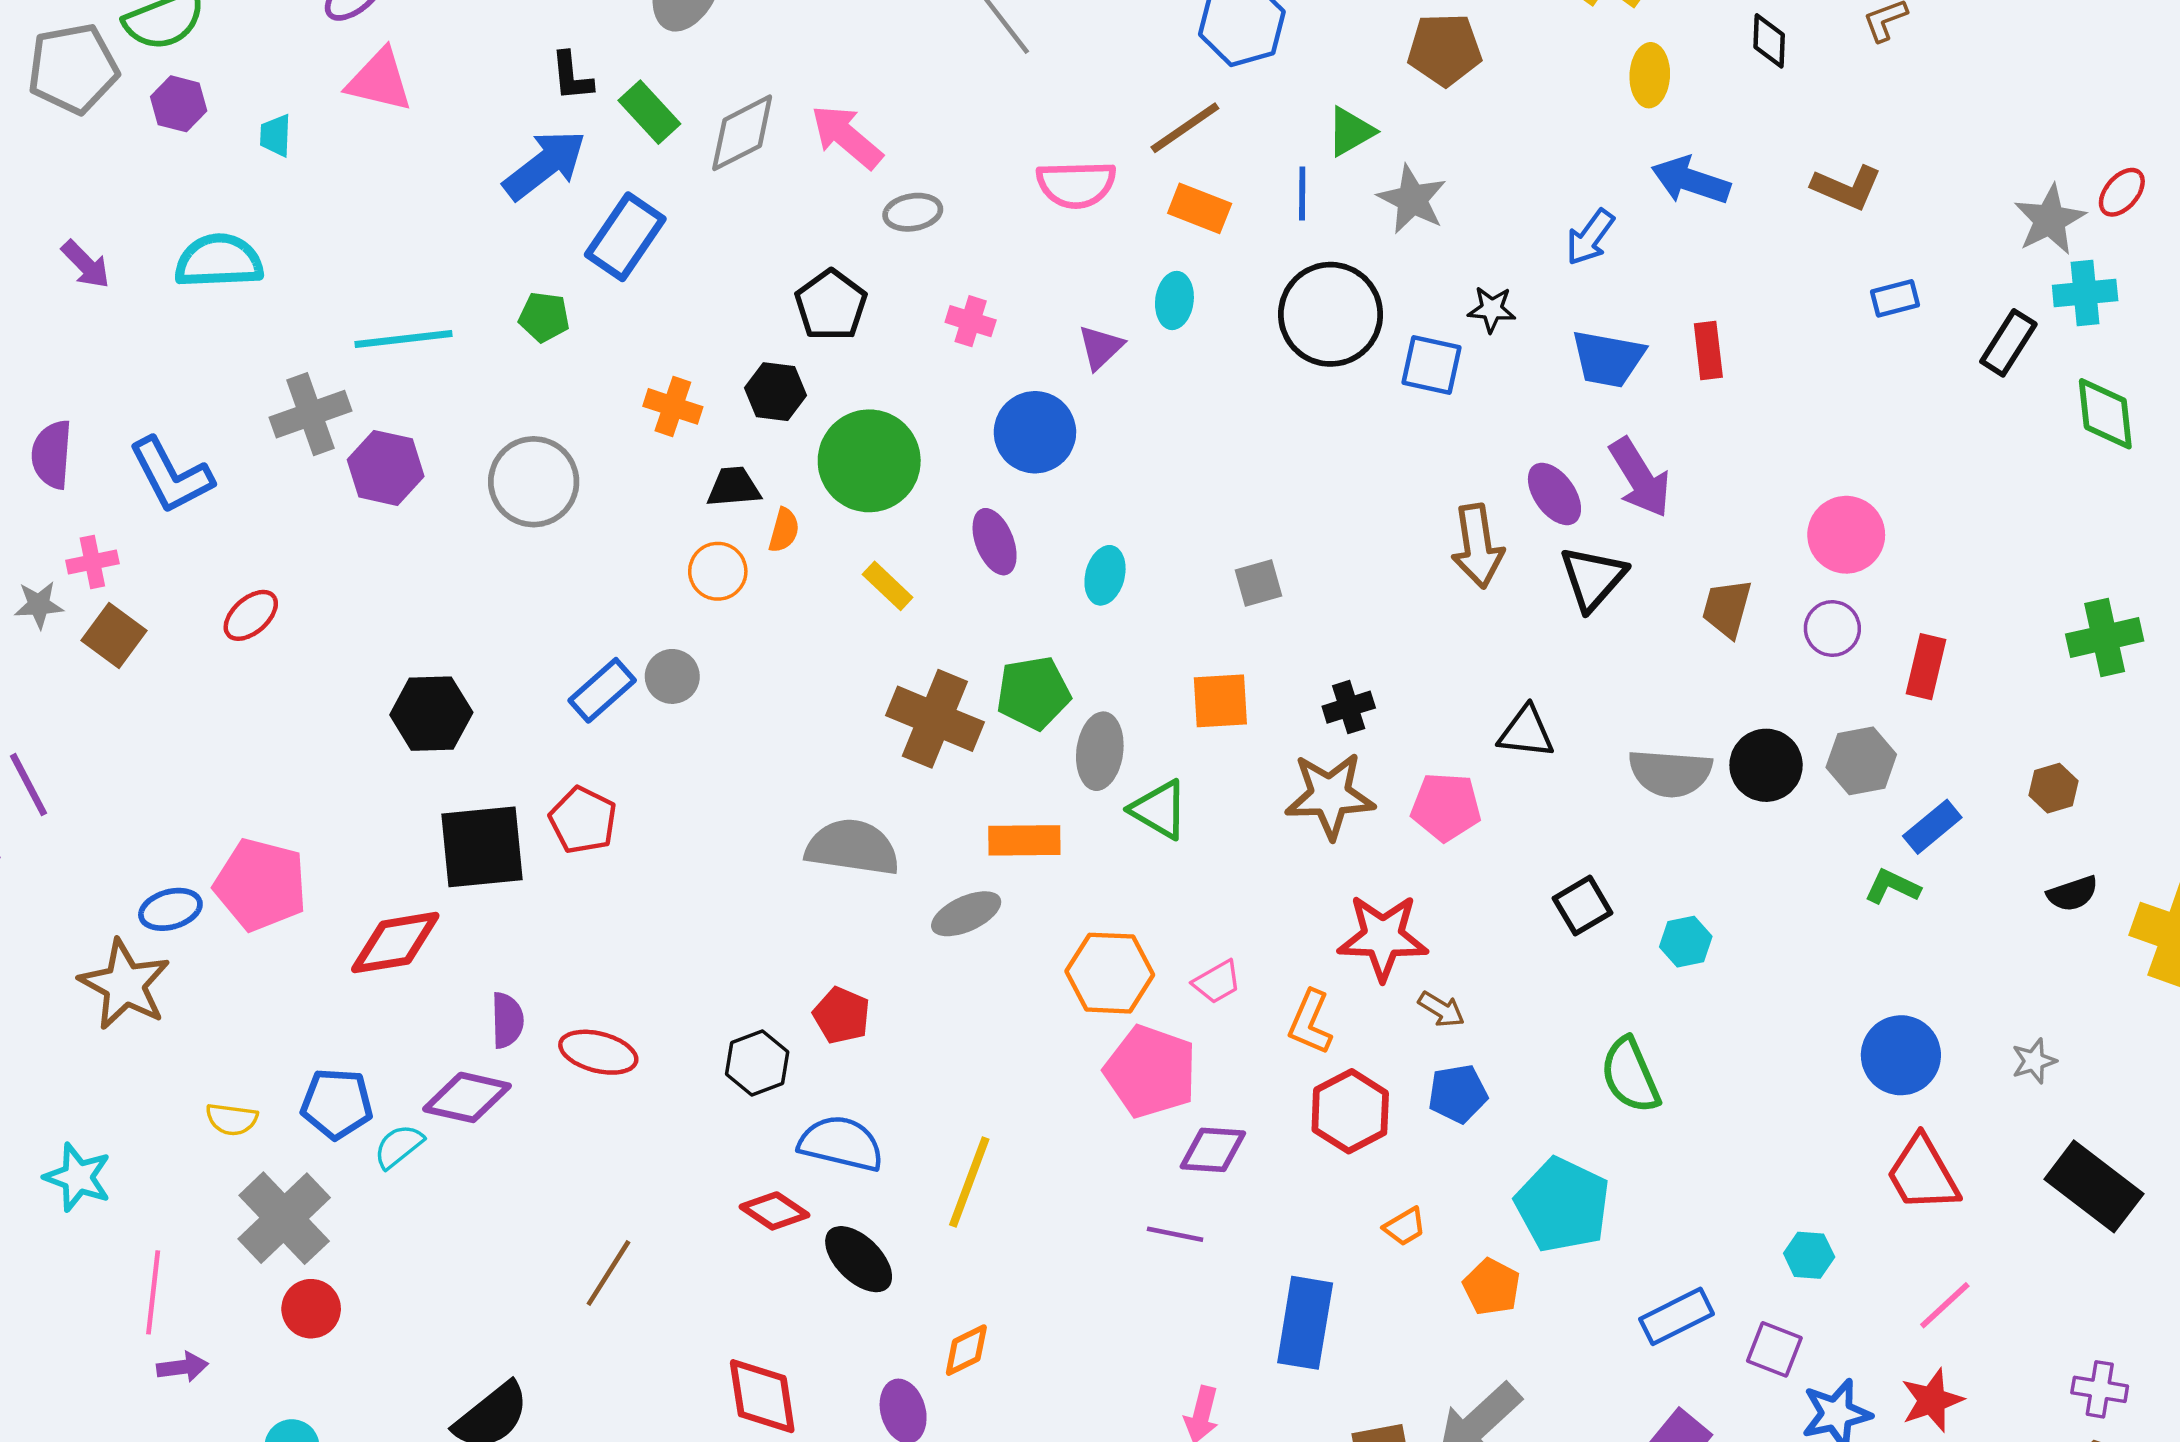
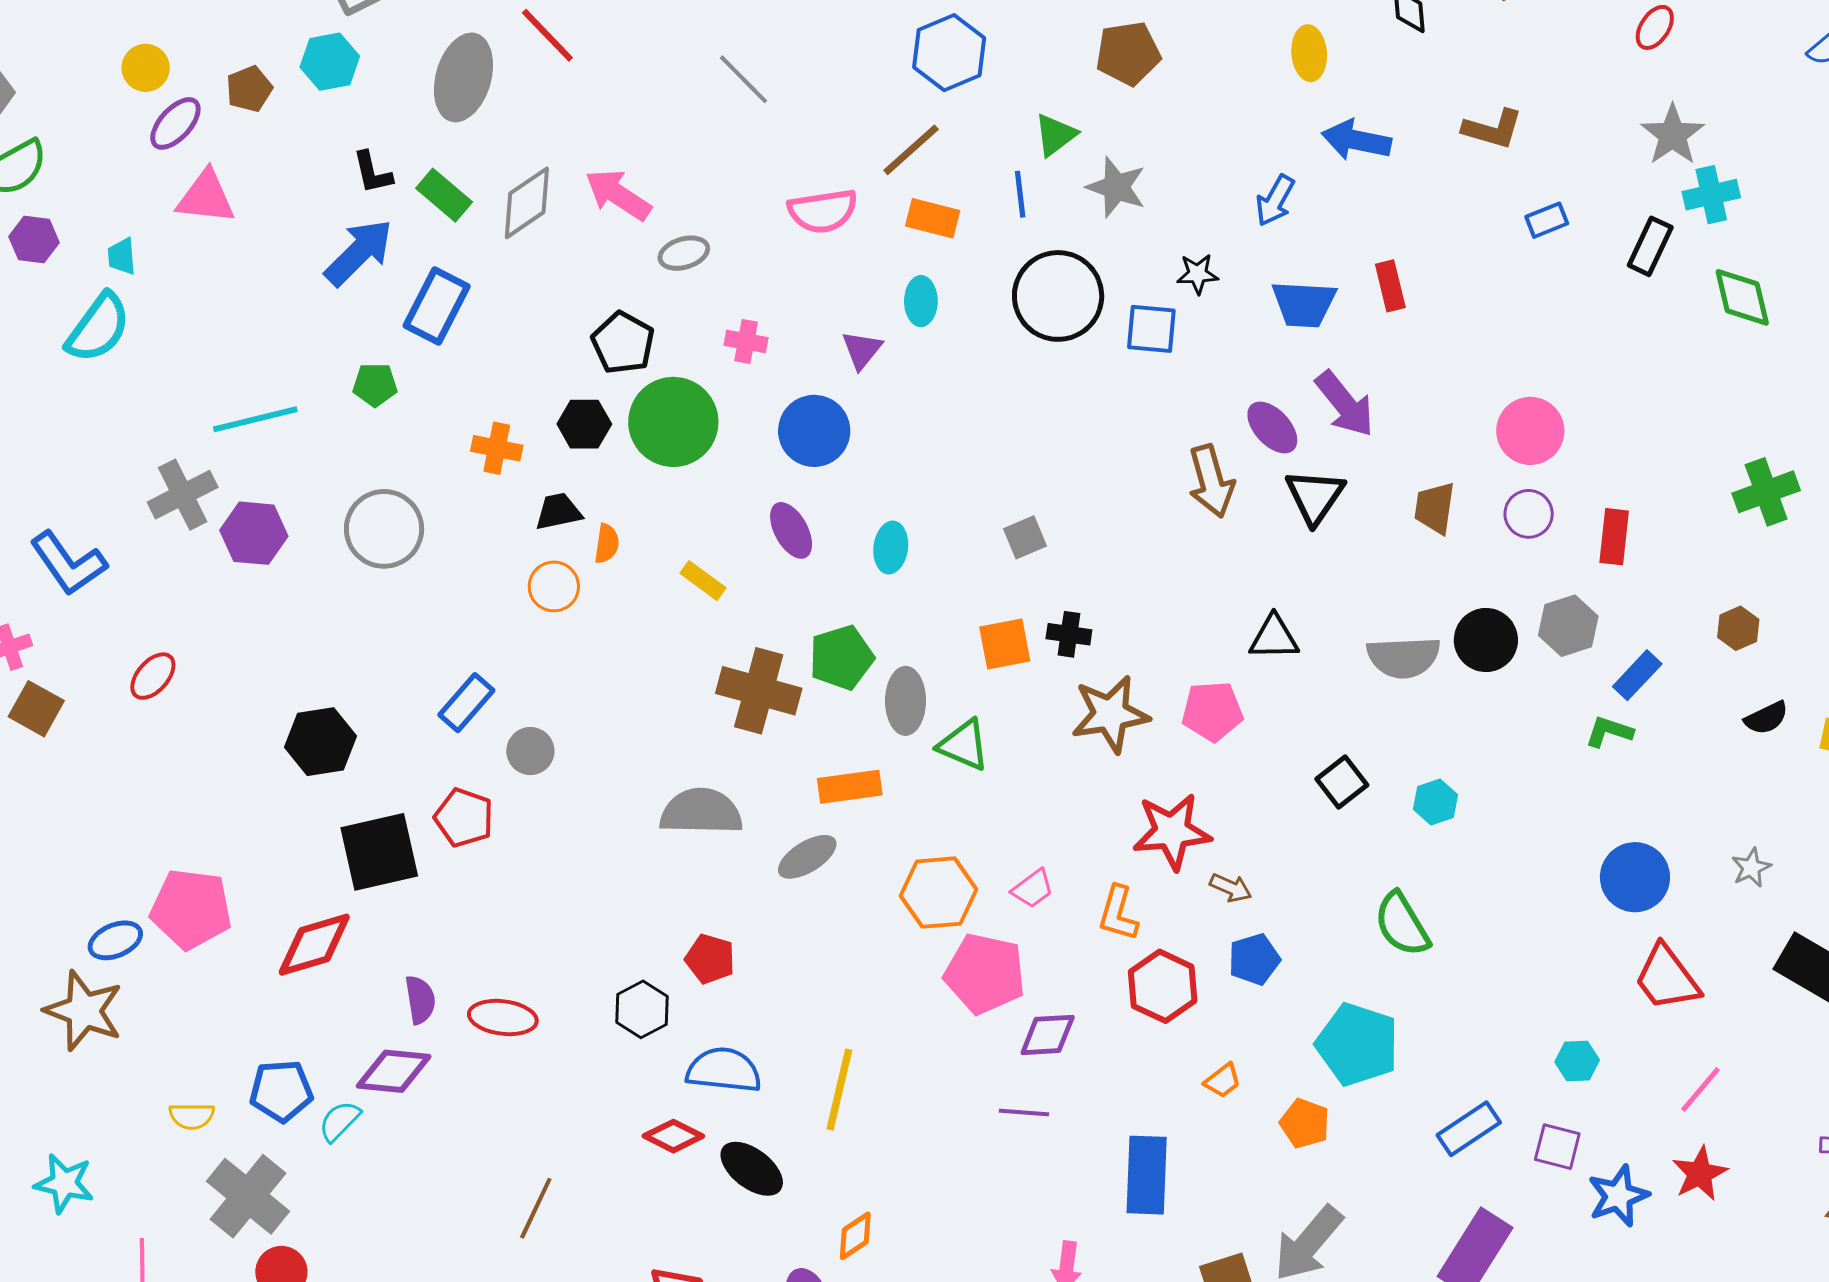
red ellipse: (2122, 192) -> (1655, 27), moved
cyan semicircle: (219, 261) -> (98, 328), moved, turned 136
green circle: (869, 461) -> (673, 422), moved
gray circle: (672, 676) -> (530, 751), moved
black cross: (1349, 707) -> (1069, 634), moved, turned 33

